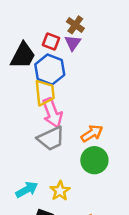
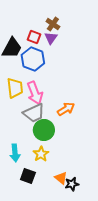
yellow trapezoid: (45, 93) -> (15, 88), moved
green circle: (94, 160) -> (44, 130), moved
cyan arrow: (27, 190) -> (15, 153), turned 114

